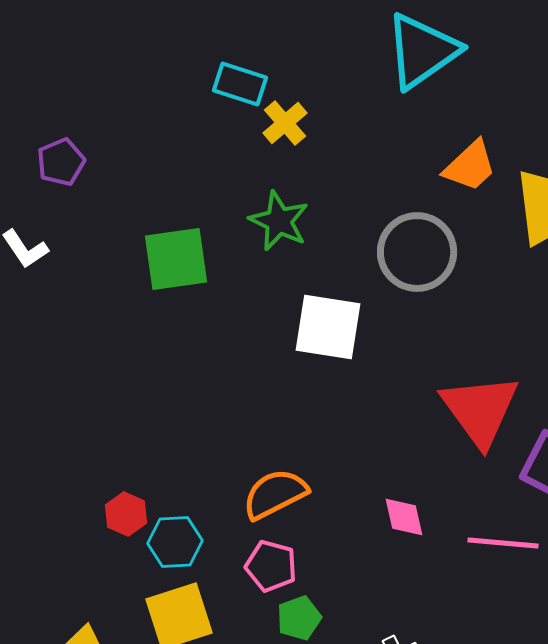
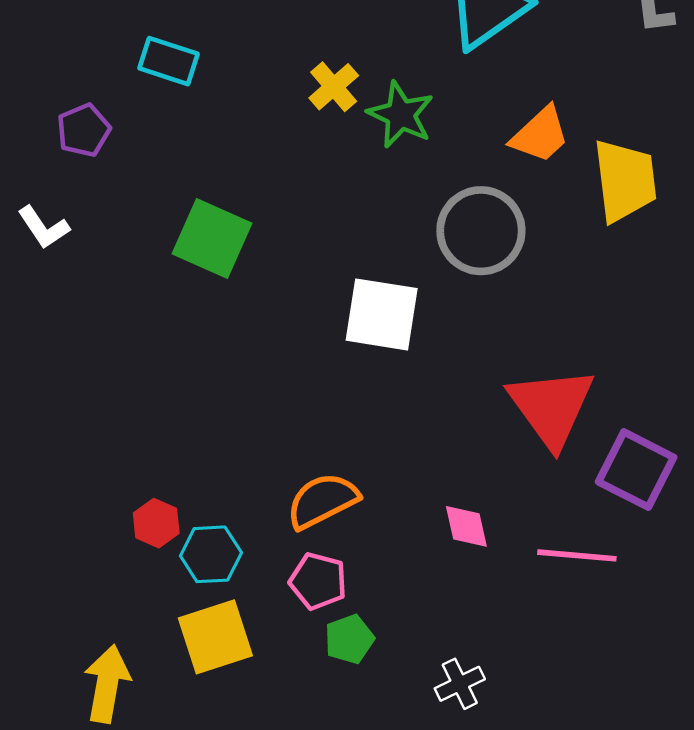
cyan rectangle: (240, 84) -> (169, 61), moved
green star: (279, 221) -> (401, 115), moved
green square: (176, 259) -> (212, 239), turned 32

